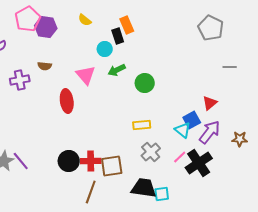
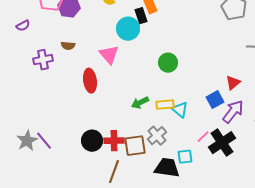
cyan circle: (105, 49) -> (128, 29), size x1.5
green arrow: (117, 70) -> (140, 103), moved
cyan triangle: (183, 130) -> (180, 110), moved
gray cross: (151, 152) -> (157, 136), moved
cyan square: (162, 194) -> (185, 157), moved

